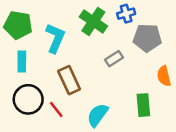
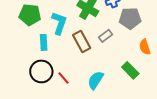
cyan rectangle: (22, 62) -> (44, 42), moved
brown rectangle: (69, 80) -> (82, 42), moved
green rectangle: (143, 105) -> (130, 70), turned -36

